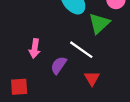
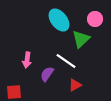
red triangle: (92, 78) -> (75, 85), turned 32

